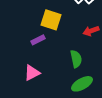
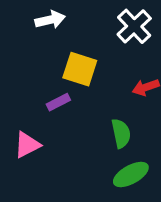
pink triangle: (32, 73) -> (27, 145), moved

